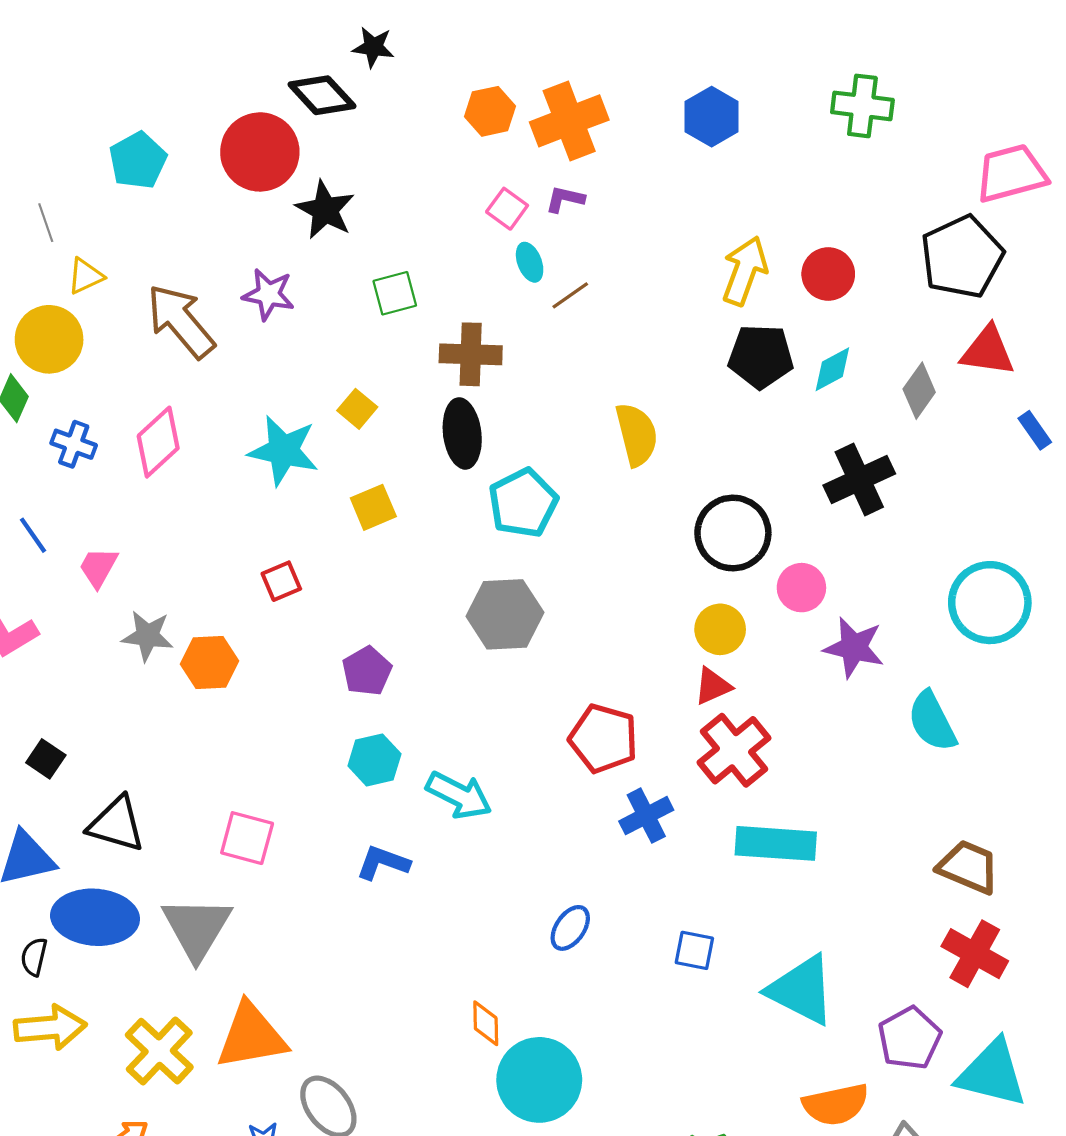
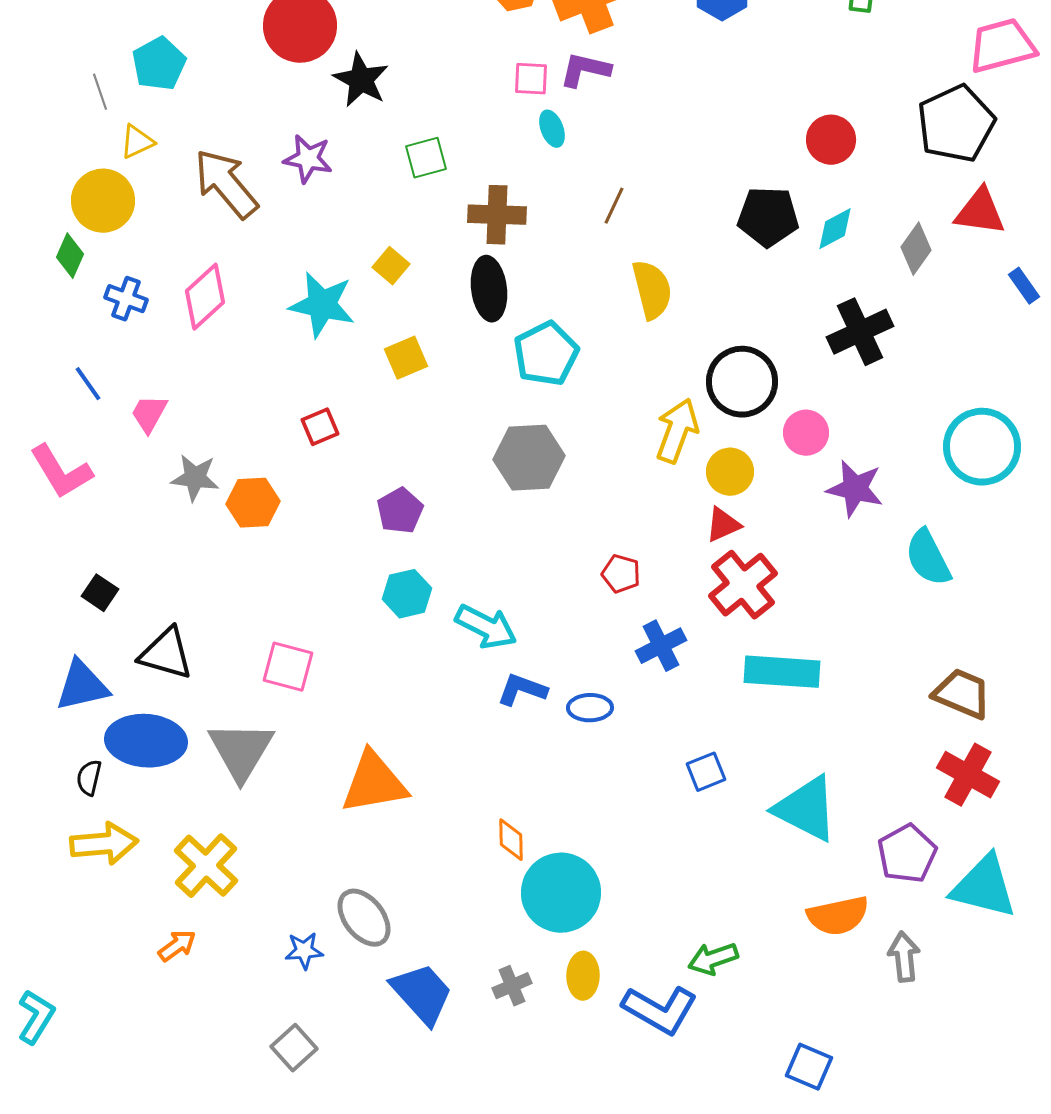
cyan pentagon: (138, 161) -> (159, 64), moved
purple L-shape: (565, 199) -> (585, 70), size x1.4
pink square: (507, 209) -> (531, 79), turned -33
yellow arrow: (745, 271) -> (677, 431), moved
brown line: (570, 295) -> (614, 206), moved, turned -30
red pentagon: (603, 739) -> (621, 574), size x0.6
blue L-shape: (383, 863) -> (522, 690), moved
blue ellipse: (570, 928) -> (590, 708), moved, turned 54
blue square: (694, 950) -> (706, 772), turned -33
orange triangle: (251, 1036) -> (374, 783), moved

